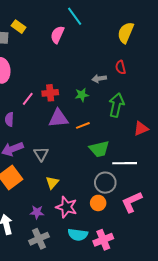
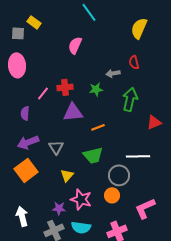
pink semicircle: (57, 35) -> (75, 45), moved
orange line: (83, 125) -> (98, 127), moved
green trapezoid: (99, 149) -> (93, 155), moved
pink L-shape: (132, 202) -> (145, 208), moved
purple star: (37, 212) -> (59, 208), moved
cyan semicircle: (78, 235) -> (81, 227), moved

